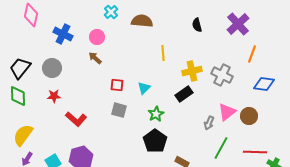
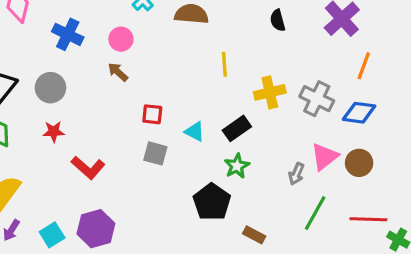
blue diamond: (264, 84) -> (359, 113), moved
cyan triangle: (144, 88) -> (195, 132), moved, turned -48
black rectangle: (184, 94) -> (237, 128), moved
green star: (156, 114) -> (237, 166), moved

